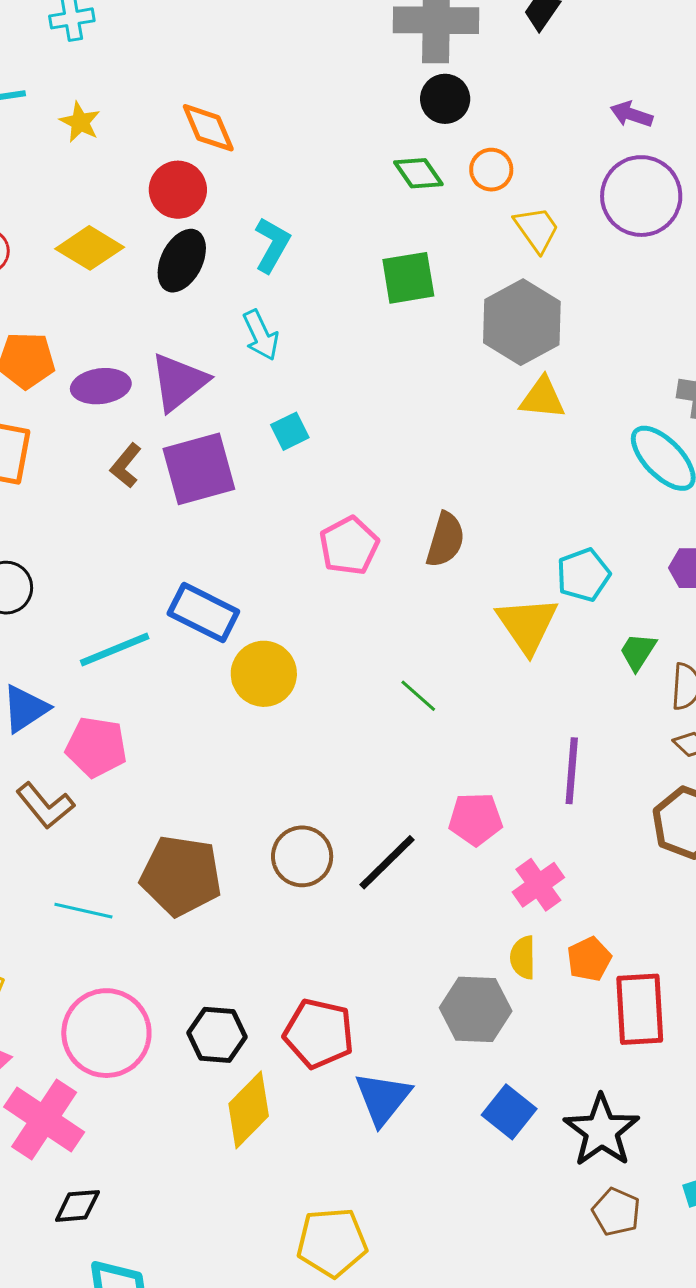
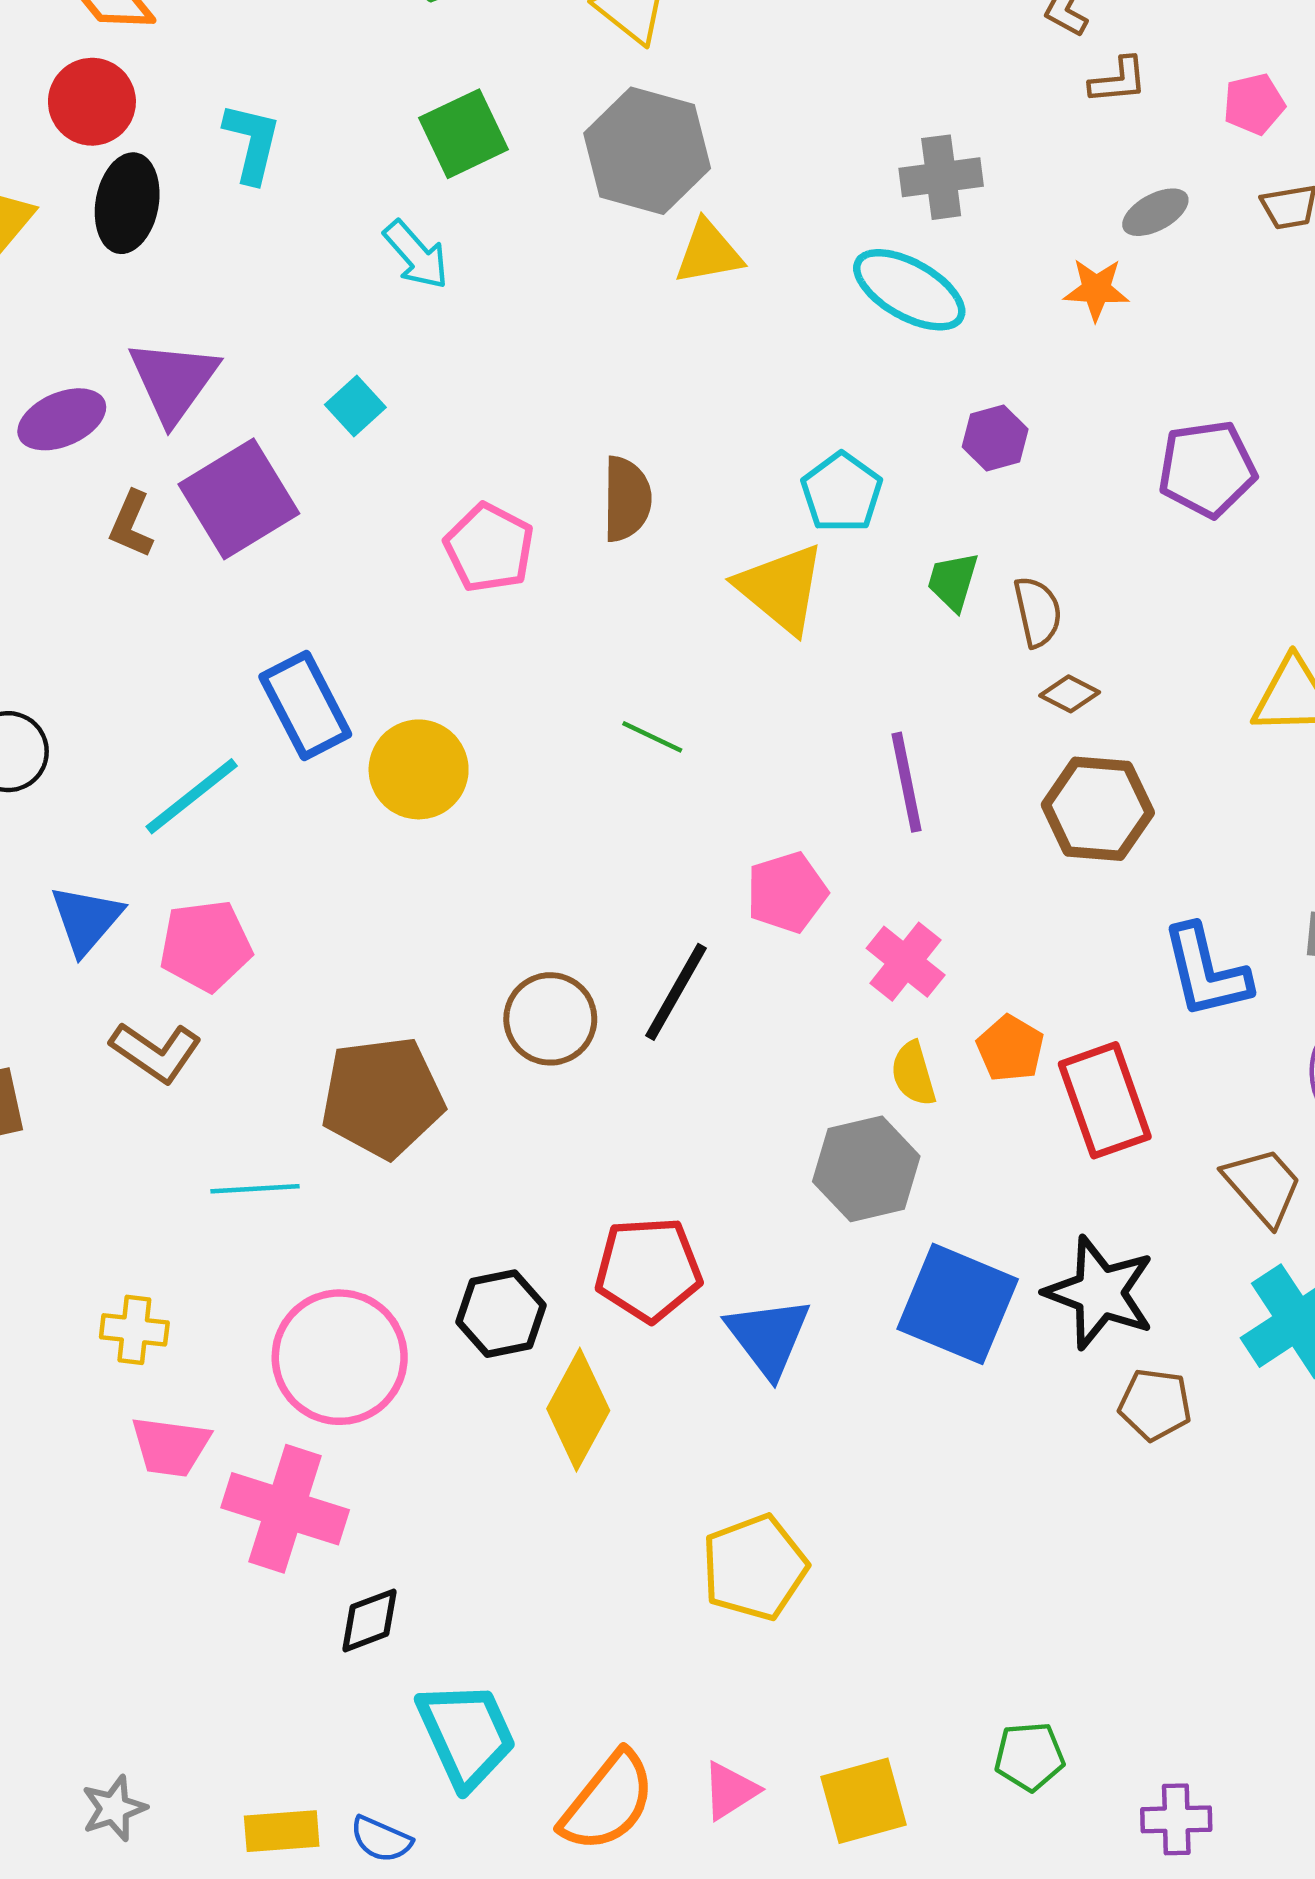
cyan arrow: (261, 335) -> (416, 255), moved
blue rectangle: (203, 612) -> (305, 705), turned 52
blue square: (509, 1112) -> (958, 1304), size x1.5

